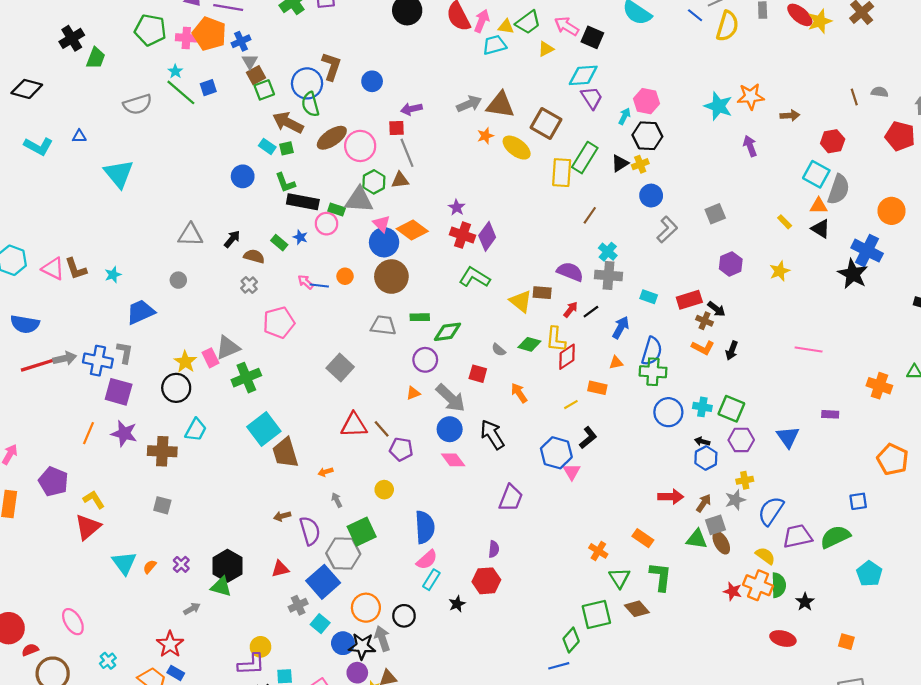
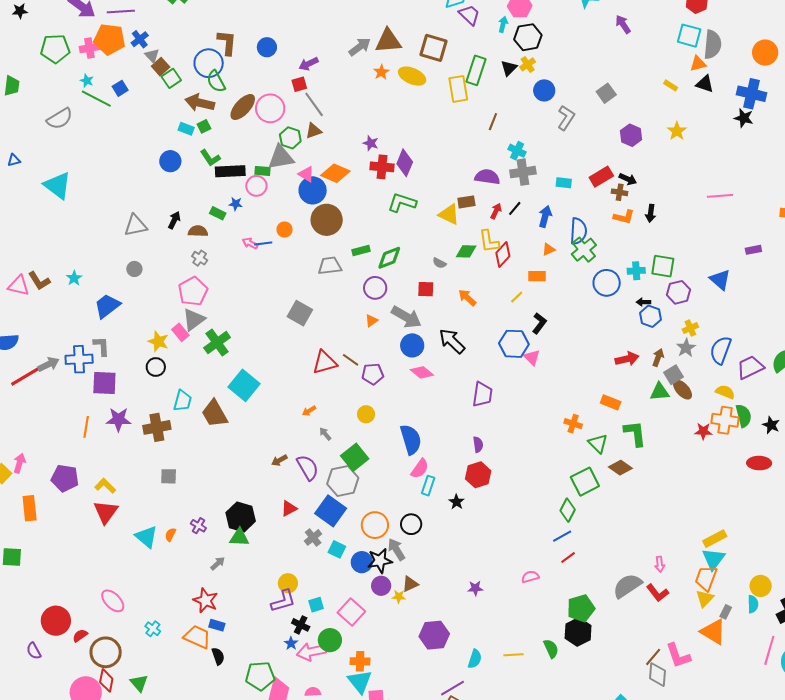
black star: (853, 274) -> (744, 118), size x0.7
pink pentagon: (279, 323) -> (193, 291), moved
green cross: (653, 372) -> (584, 250), turned -30
black circle: (176, 388) -> (156, 367), size x0.7
brown trapezoid: (285, 453) -> (215, 414), moved

